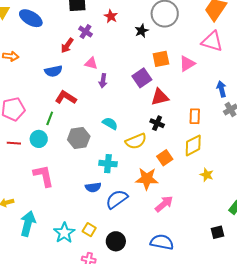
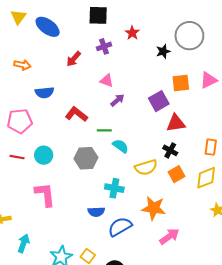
purple cross: (86, 32) -> (104, 46), turned 32
red arrow: (67, 45) -> (74, 59), moved
pink triangle: (187, 64) -> (209, 80), moved
blue semicircle: (53, 71) -> (44, 93), moved
purple arrow: (103, 81) -> (117, 100), turned -144
green line: (50, 118) -> (104, 130), moved, turned 64
orange square: (165, 158) -> (177, 174), moved
cyan arrow: (28, 224) -> (24, 243), size x0.7

